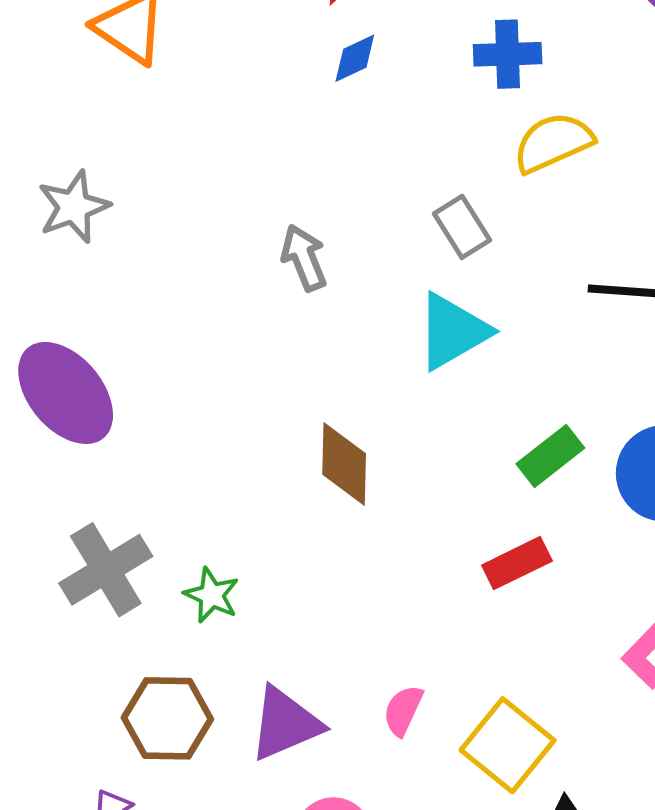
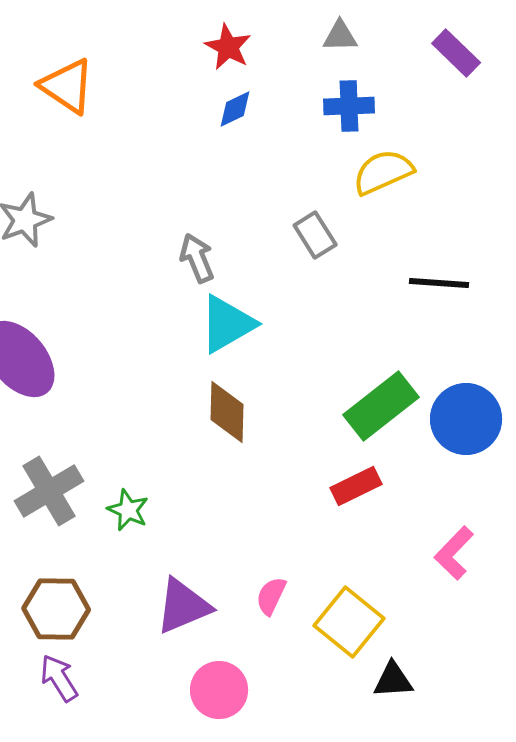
cyan triangle: (453, 331) -> (227, 324), moved
green rectangle: (550, 456) -> (381, 406), size x1.5
brown hexagon: (167, 718) -> (56, 609), moved

